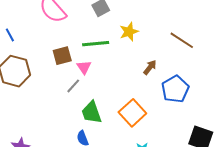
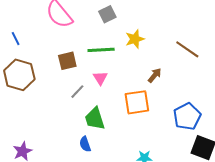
pink triangle: (84, 67) -> (100, 78), moved
blue pentagon: (175, 89) -> (187, 116), moved
orange square: (132, 113) -> (137, 102), moved, turned 32

